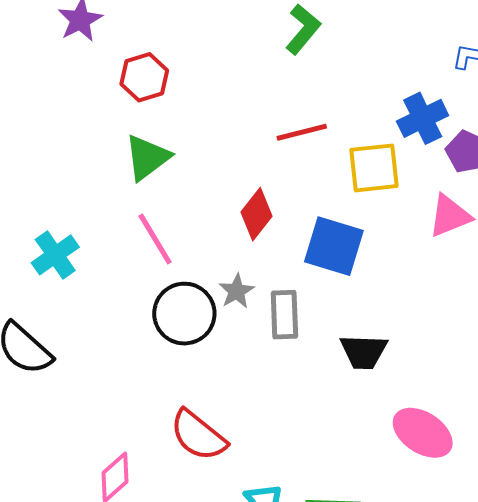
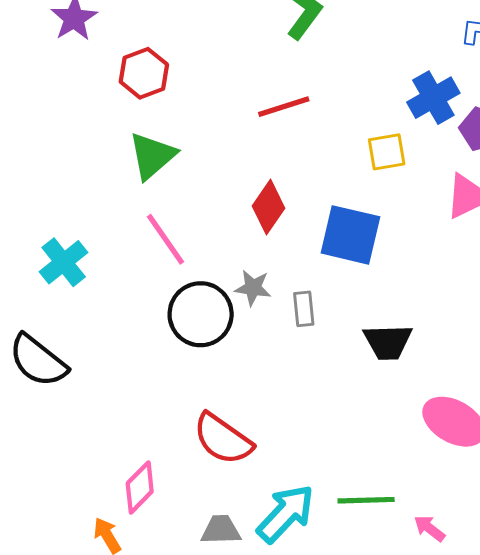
red line: (302, 132) -> (284, 107), moved
yellow square: (374, 168) -> (387, 152), size x0.7
gray star: (237, 291) -> (253, 288), turned -30
gray rectangle: (284, 315) -> (304, 309), size x0.7

